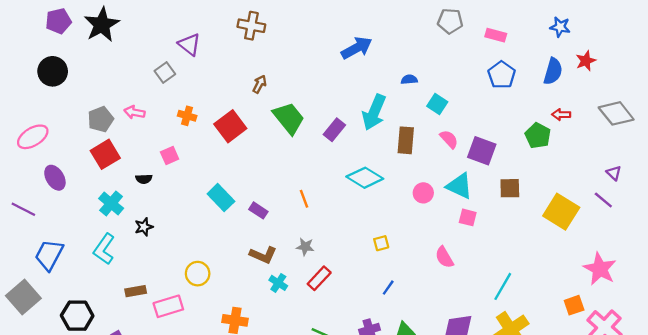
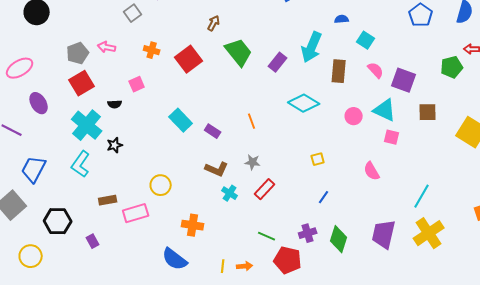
green pentagon: (538, 136) -> (452, 67), turned 30
cyan cross: (111, 203) -> (87, 125), size x1.4

